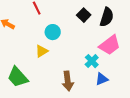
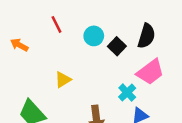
black square: (84, 15) -> (117, 46), moved
cyan circle: (53, 32) -> (94, 36), moved

